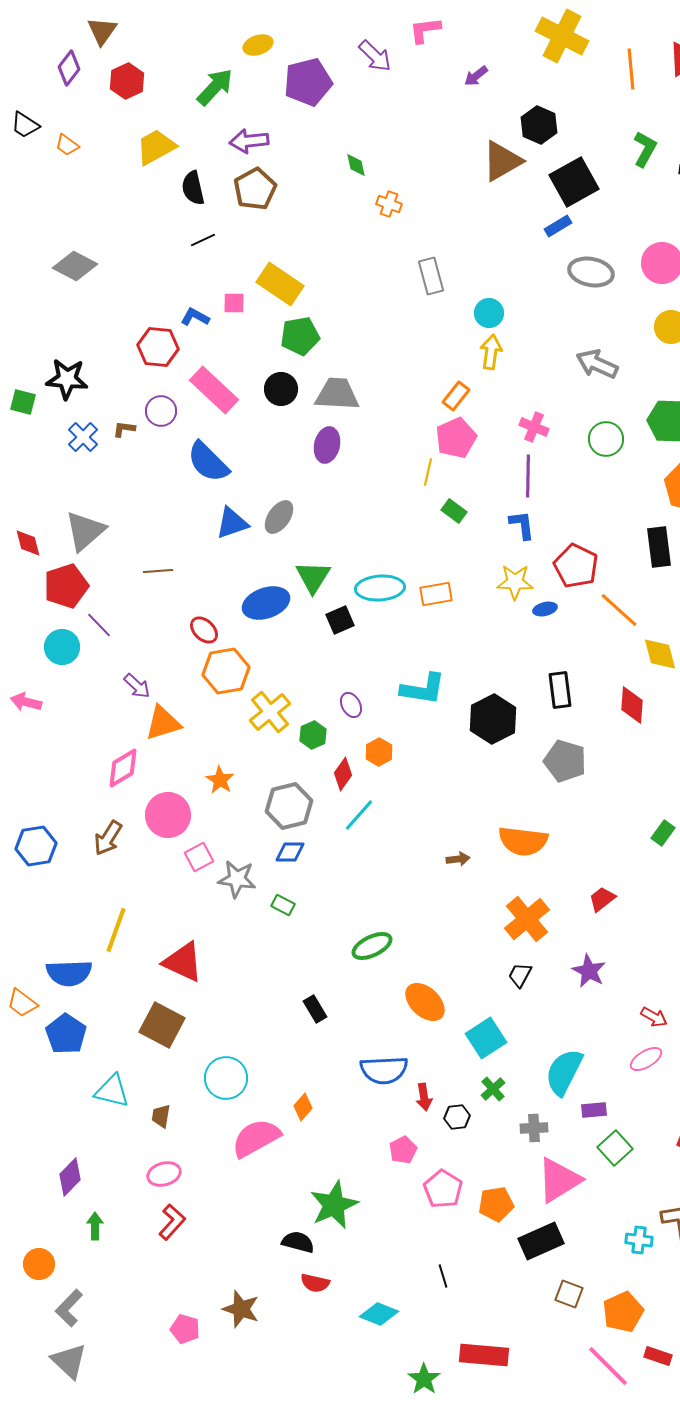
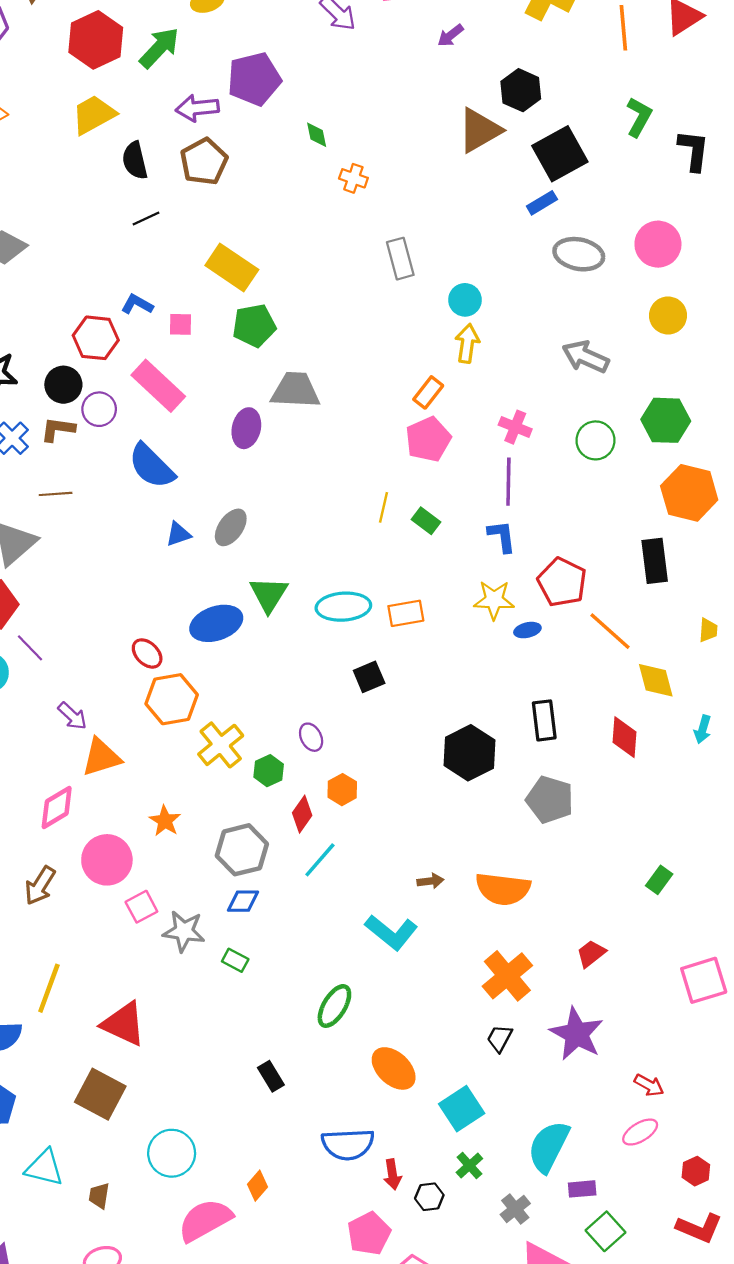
red hexagon: (127, 81) -> (96, 40), moved, size x1.4
purple pentagon: (308, 82) -> (254, 79), moved
pink square: (234, 303) -> (181, 324), moved
black circle: (281, 389) -> (63, 385), moved
brown L-shape: (124, 429) -> (58, 429), size x1.4
purple ellipse: (327, 445) -> (246, 428), moved
yellow line: (428, 472) -> (384, 507), moved
blue triangle: (232, 523) -> (178, 534), size x0.7
brown line: (158, 571) -> (56, 494), moved
black square: (340, 620) -> (369, 677), moved
cyan L-shape: (423, 689) -> (391, 932), moved, turned 30
brown arrow: (458, 859) -> (430, 881), moved
green ellipse: (372, 946) -> (334, 1006), turned -33
purple star: (589, 971) -> (577, 1034), size x1.4
gray cross: (534, 1128) -> (515, 1209), turned -36
pink pentagon: (403, 1150) -> (369, 1234), size x1.4

